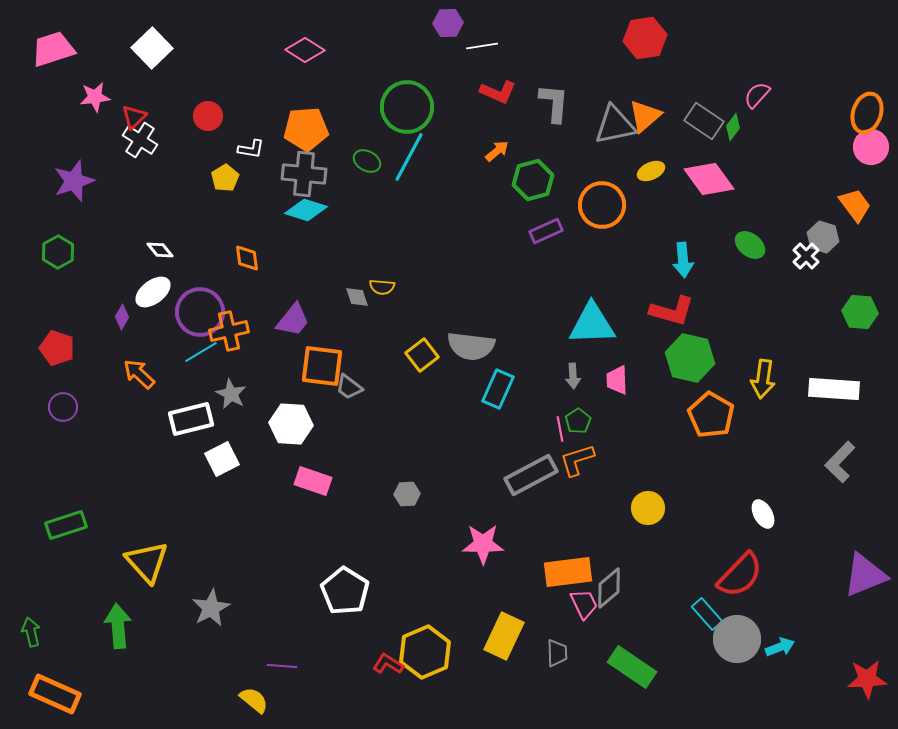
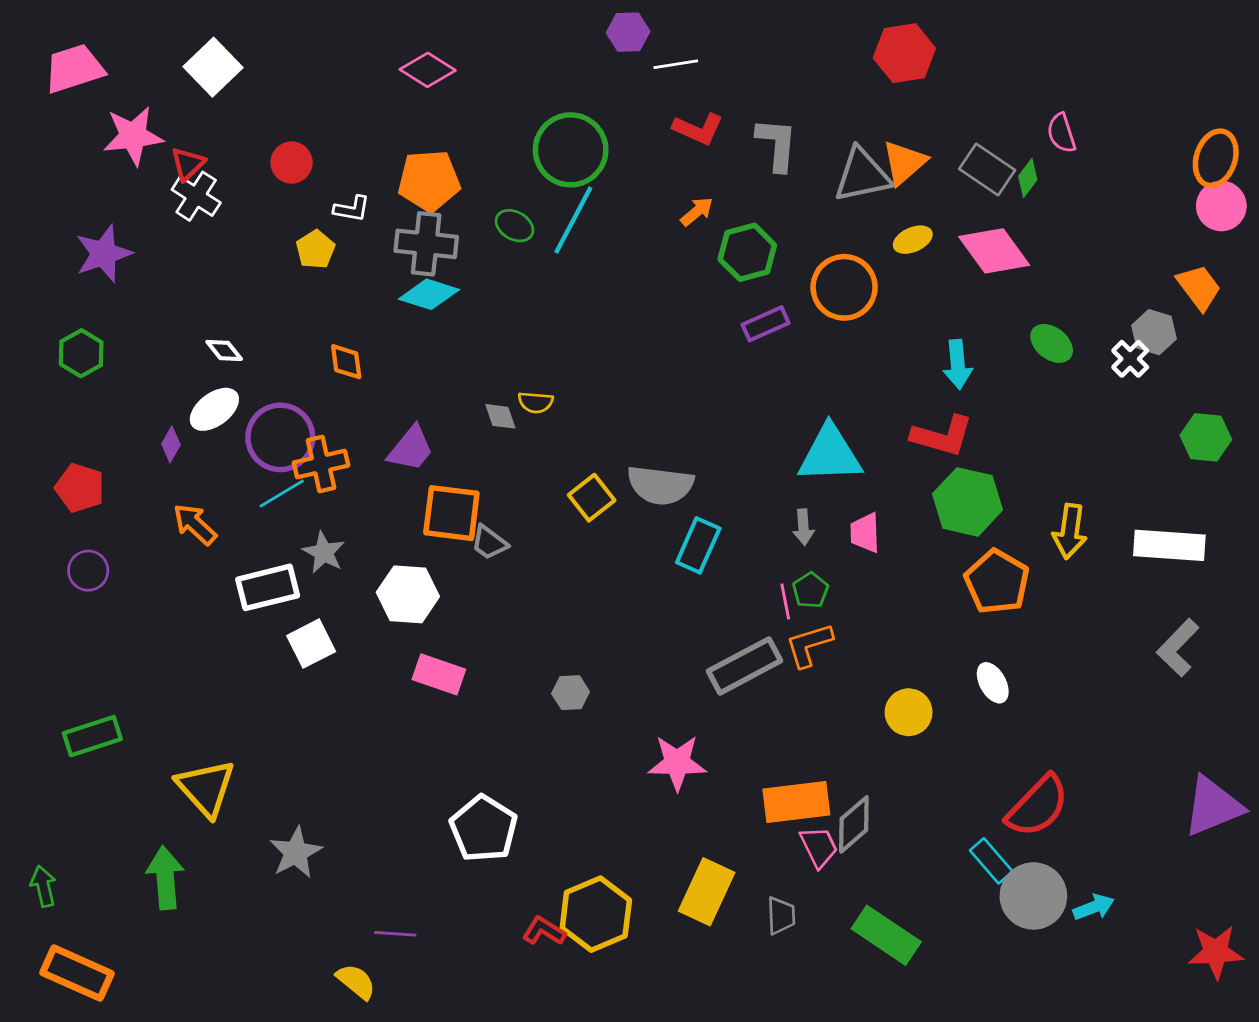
pink semicircle: (757, 95) -> (1061, 133), turned -60
pink star: (95, 97) -> (133, 136), size x1.4
white ellipse: (763, 514) -> (993, 683), moved

